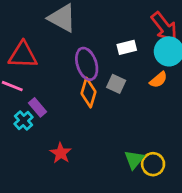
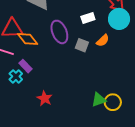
orange semicircle: (158, 80) -> (103, 41), moved
orange diamond: (88, 93) -> (28, 39), moved, turned -50
green triangle: (134, 159) -> (99, 100), turned 35

